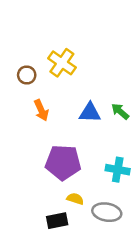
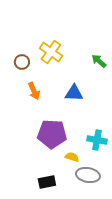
green arrow: (120, 111) -> (99, 61), moved
yellow semicircle: (75, 199) -> (72, 157), moved

